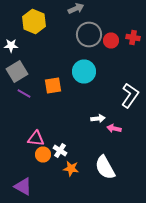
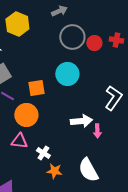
white arrow: (98, 118) -> (81, 121), size x1.5
pink arrow: (114, 128) -> (97, 131), turned -104
orange circle: (43, 154) -> (26, 115), moved, size x1.5

